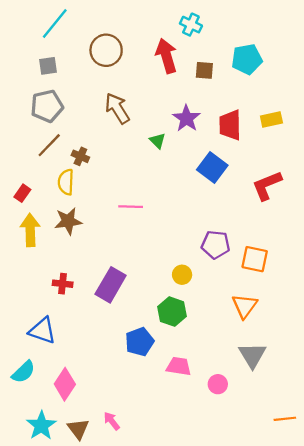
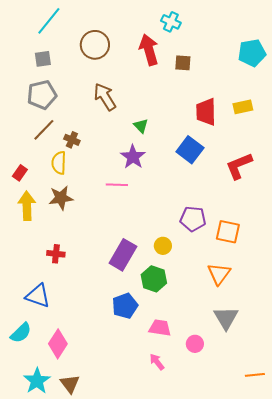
cyan pentagon: (247, 59) -> (252, 53), moved
purple star: (187, 118) -> (133, 157), moved
purple rectangle: (111, 285) -> (123, 255), moved
pink arrow: (112, 421) -> (157, 362), moved

